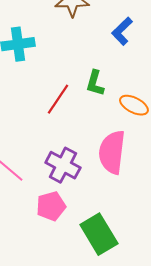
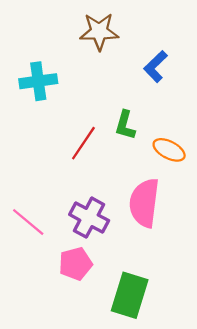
green rectangle: (99, 234) -> (130, 295), turned 48

